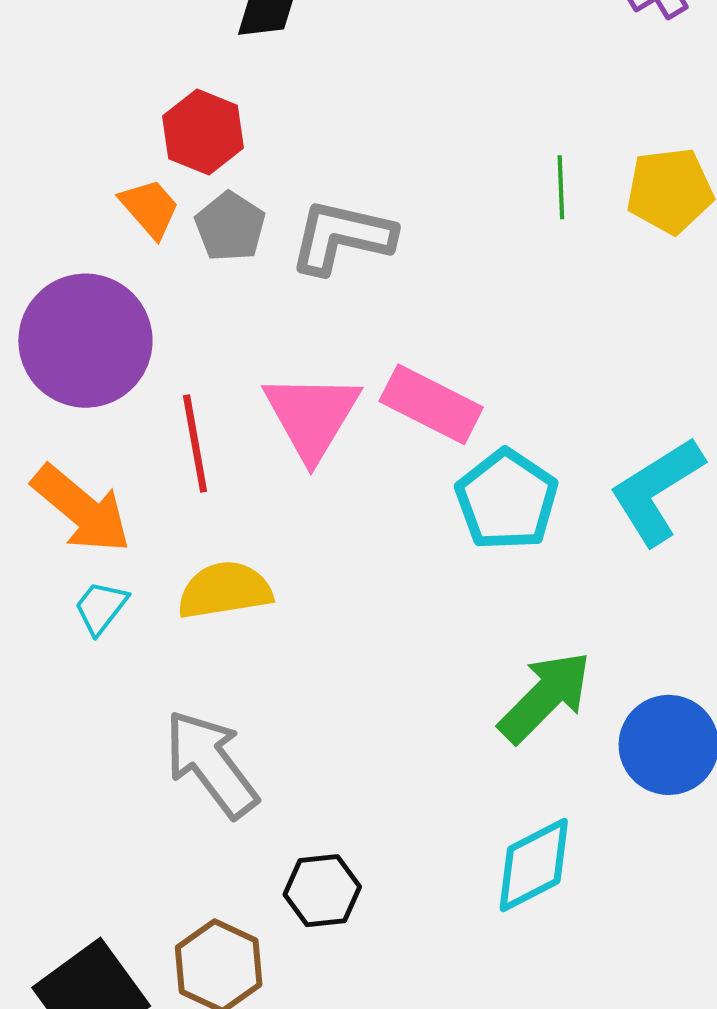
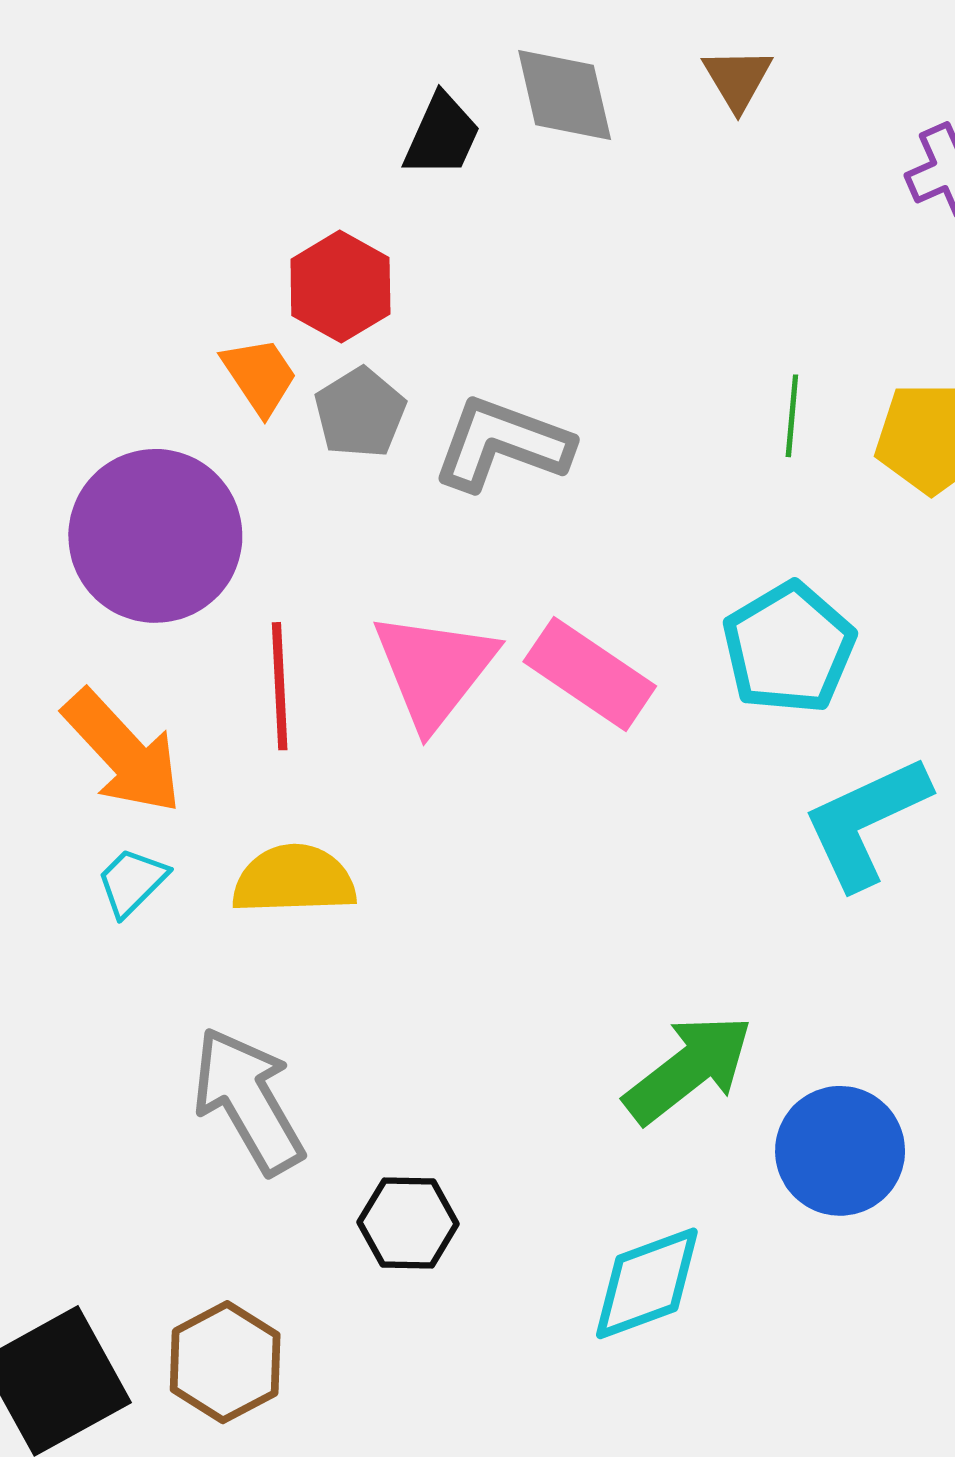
cyan pentagon: (507, 500) -> (789, 648), moved
black hexagon: (322, 891) -> (408, 1223), moved

